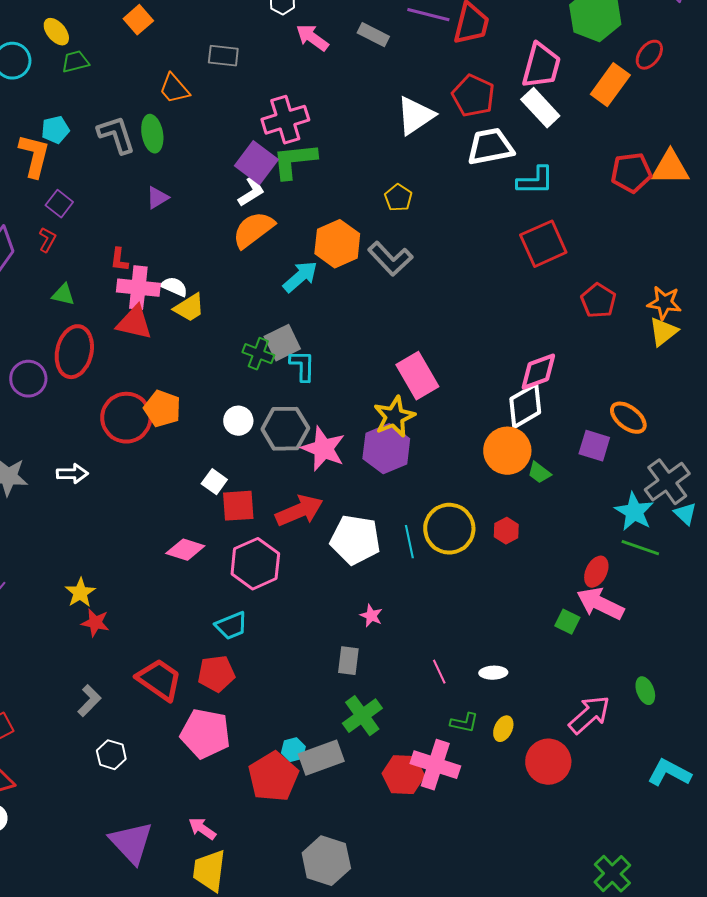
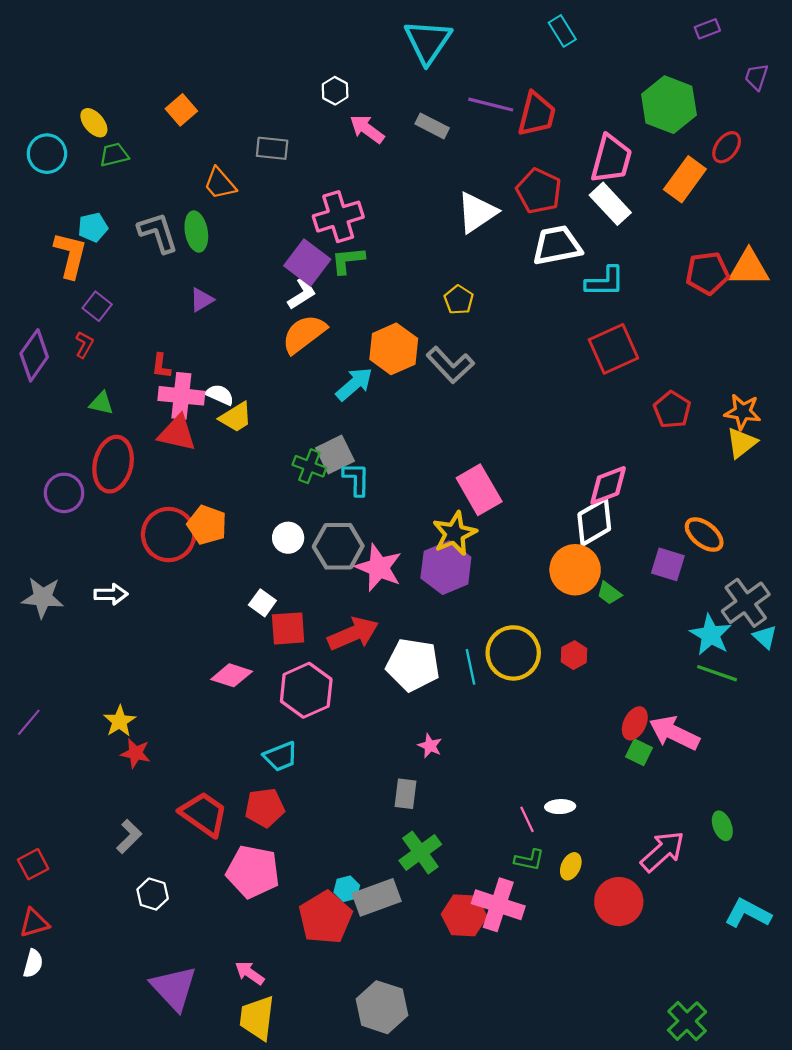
green L-shape: (294, 161) -> (348, 260), size x0.7
red ellipse: (596, 572) -> (635, 723), moved
pink line: (439, 672) -> (527, 819), moved

